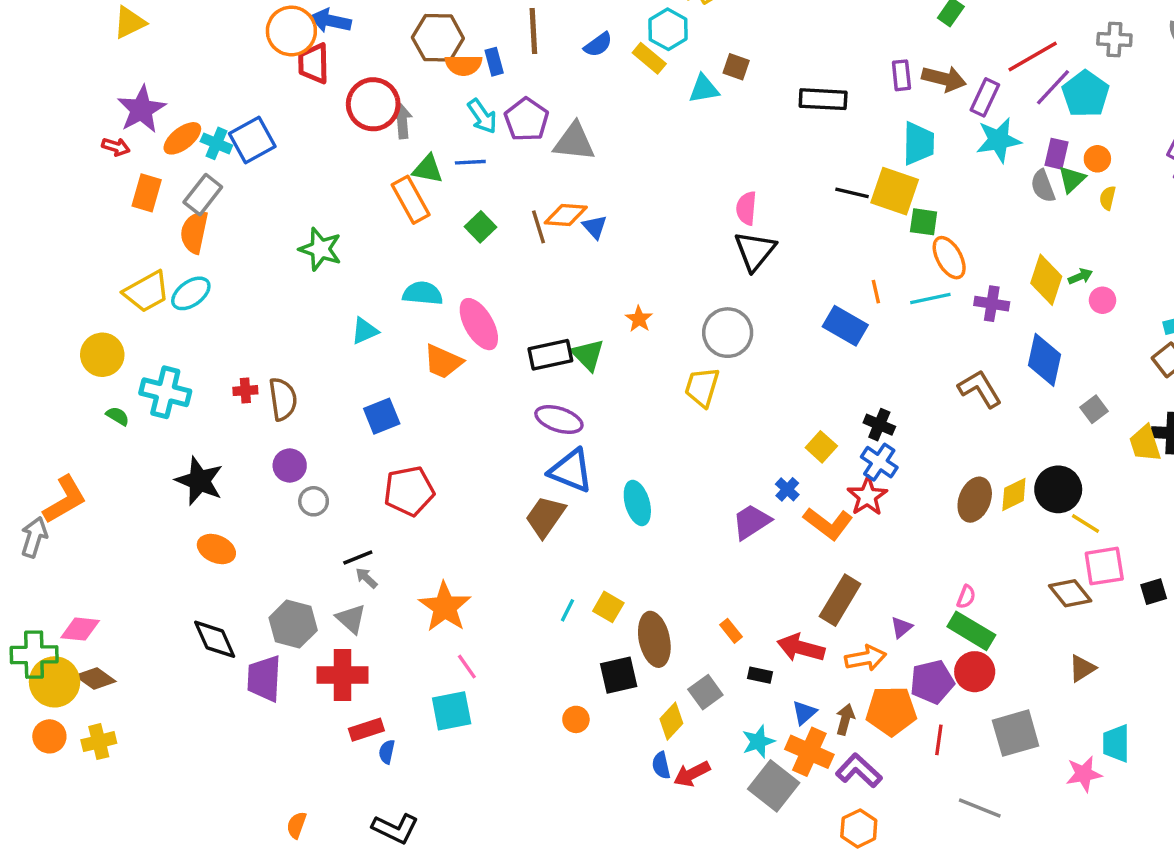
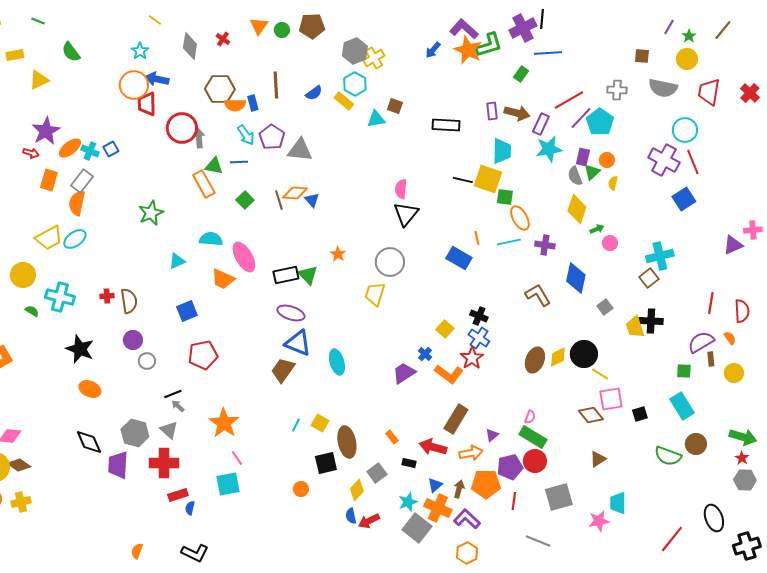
blue square: (252, 140) -> (111, 149), size x0.6
green star: (320, 249) -> (151, 213), turned 30
yellow diamond: (1046, 280) -> (577, 209), moved

